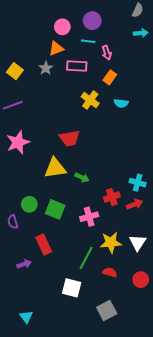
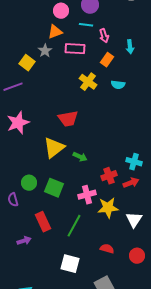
cyan arrow: (141, 33) -> (130, 47), moved, turned 88
yellow square: (15, 71) -> (27, 63), moved
yellow triangle: (55, 168) -> (54, 148), turned -30
yellow star: (111, 242) -> (108, 208), moved
green line: (86, 258) -> (74, 226), moved

